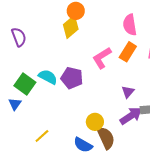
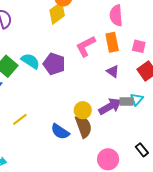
orange rectangle: (128, 52) -> (112, 42), turned -48
purple triangle: (128, 92) -> (113, 71), moved, turned -40
yellow circle: (95, 122) -> (83, 110), moved

